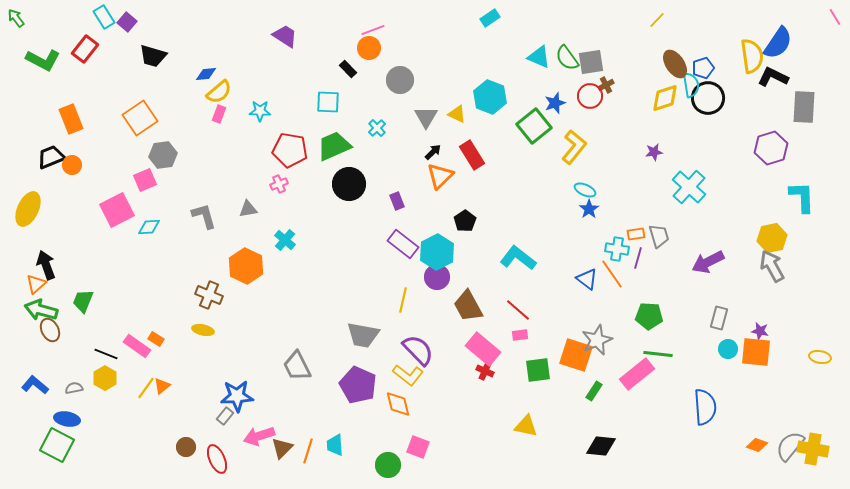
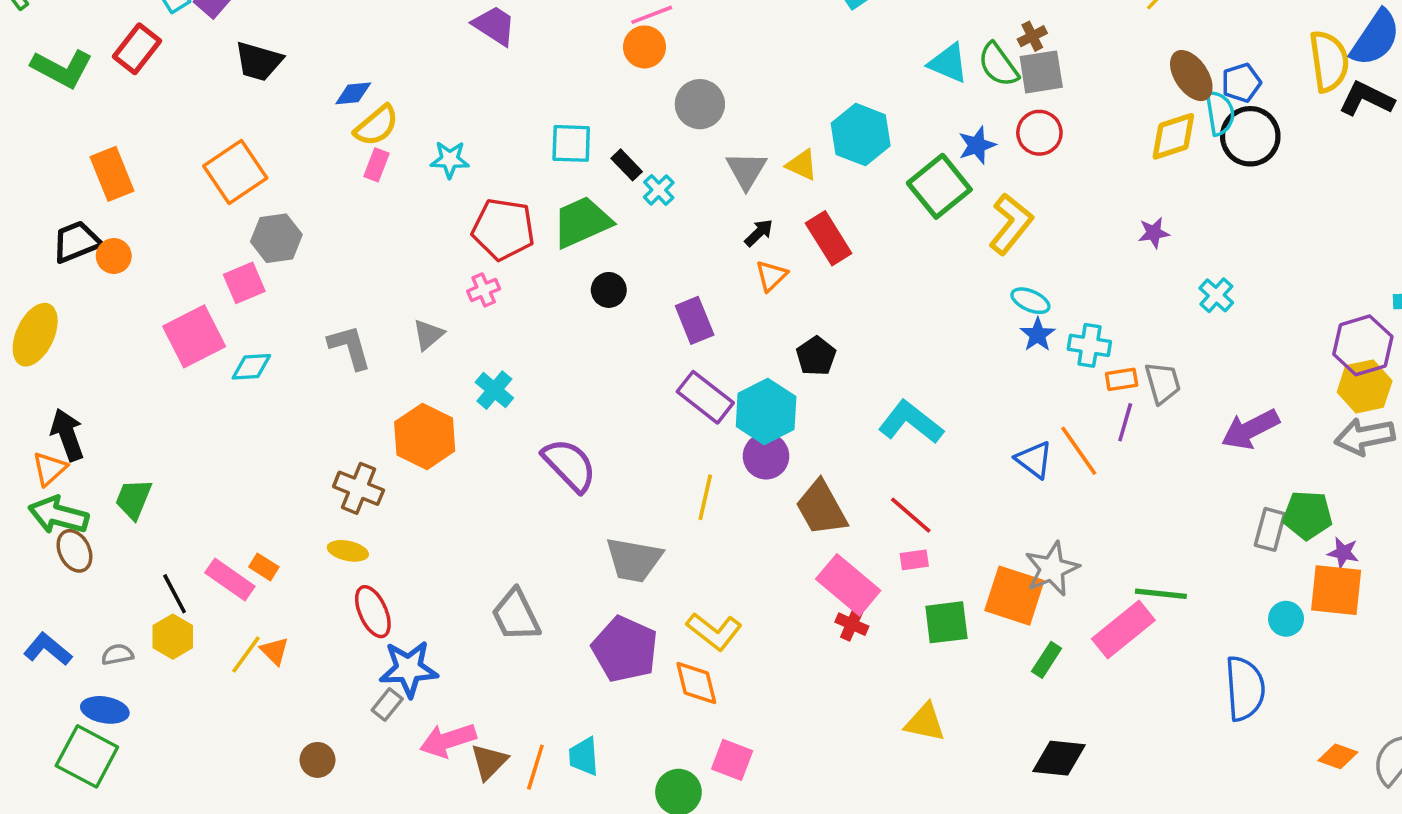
black rectangle: (348, 69) -> (627, 165), moved
brown cross: (606, 85) -> (1032, 36), moved
purple hexagon: (771, 148) -> (1363, 345), moved
orange triangle: (440, 176) -> (771, 276), size x0.7
black circle: (349, 184) -> (609, 290), size x0.6
cyan cross: (689, 187) -> (1216, 295), size x0.6
purple rectangle: (397, 201) -> (695, 320), size x1.4
gray triangle: (248, 209) -> (428, 335), turned -30
cyan cross: (617, 249) -> (1089, 345), moved
gray arrow: (772, 266) -> (1365, 437), turned -72
green pentagon: (649, 316) -> (1307, 515), moved
cyan circle: (728, 349) -> (1286, 619), moved
purple semicircle: (418, 350) -> (569, 465), moved
black line: (106, 354) -> (175, 594), turned 40
orange triangle: (162, 386) -> (275, 651), turned -36
red ellipse: (217, 459) -> (373, 612), moved

